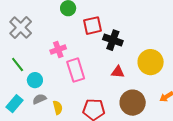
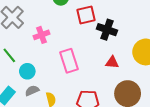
pink cross: (58, 49) -> (42, 35), moved

